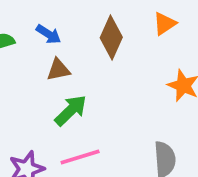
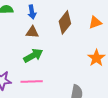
blue arrow: (49, 34) -> (32, 12), turned 32

